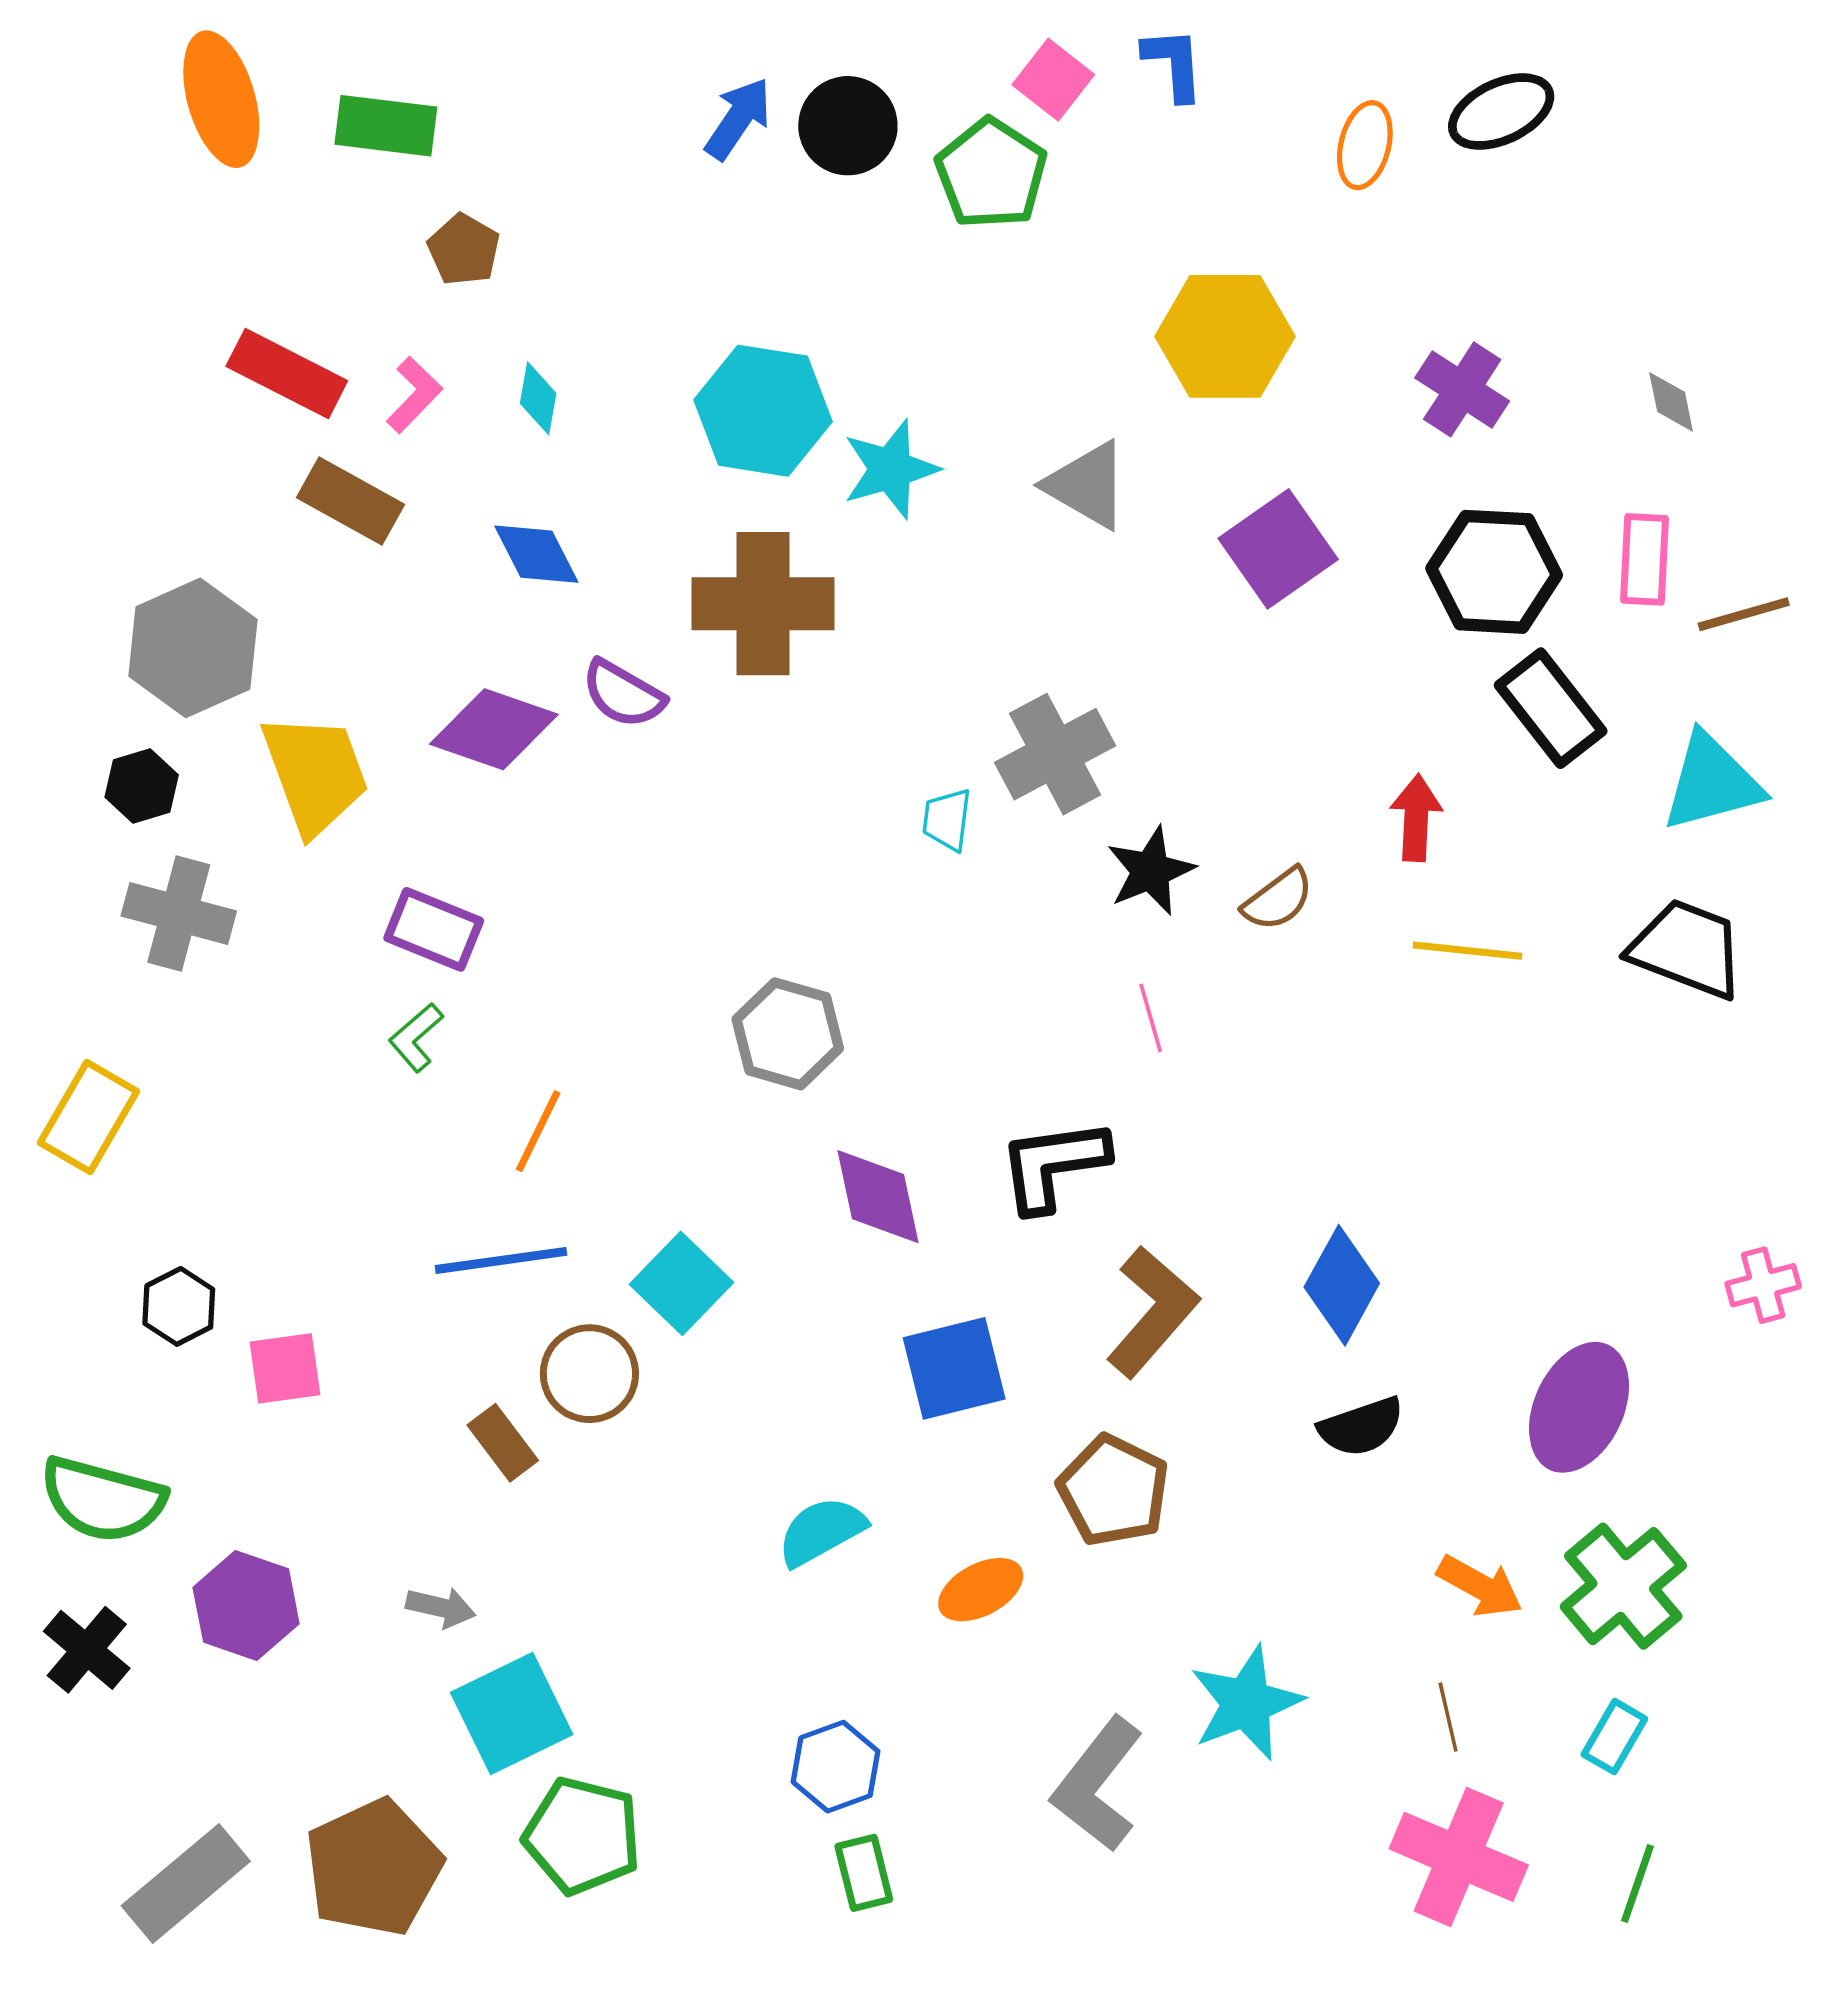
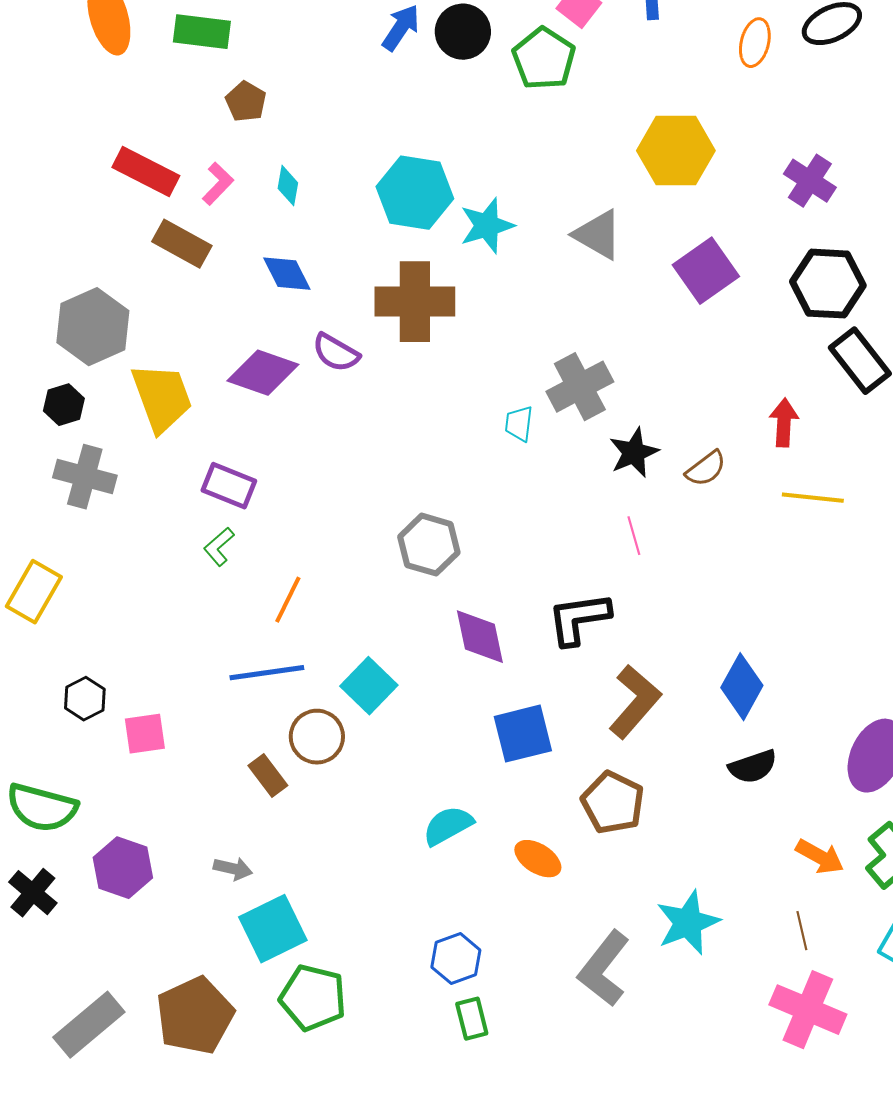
orange ellipse: (981, 1590) -> (538, 859), turned 60

